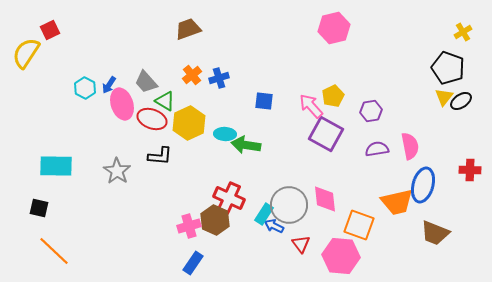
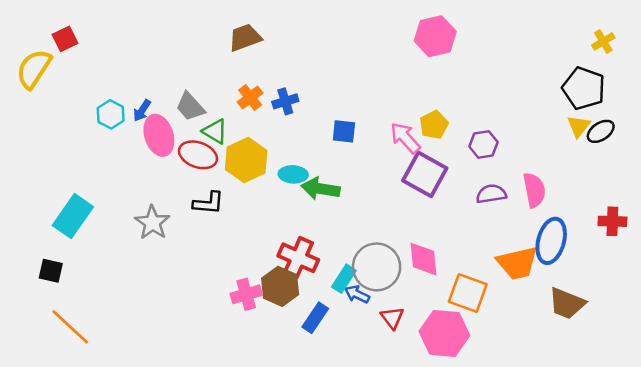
cyan rectangle: (56, 166) -> (73, 216), turned -56
blue rectangle: (193, 263) -> (315, 318), moved

